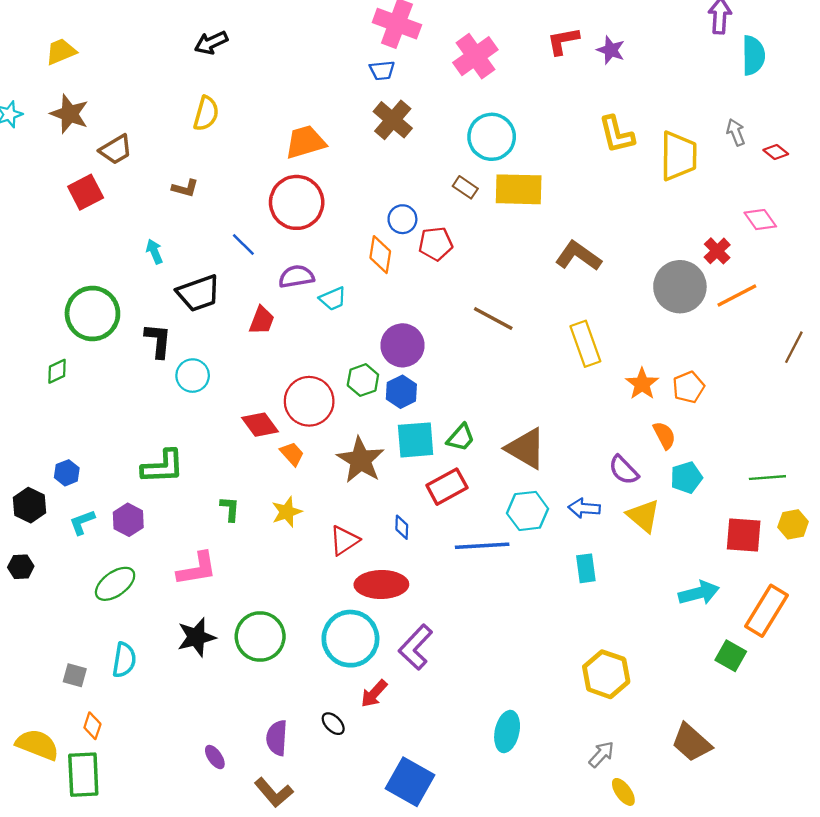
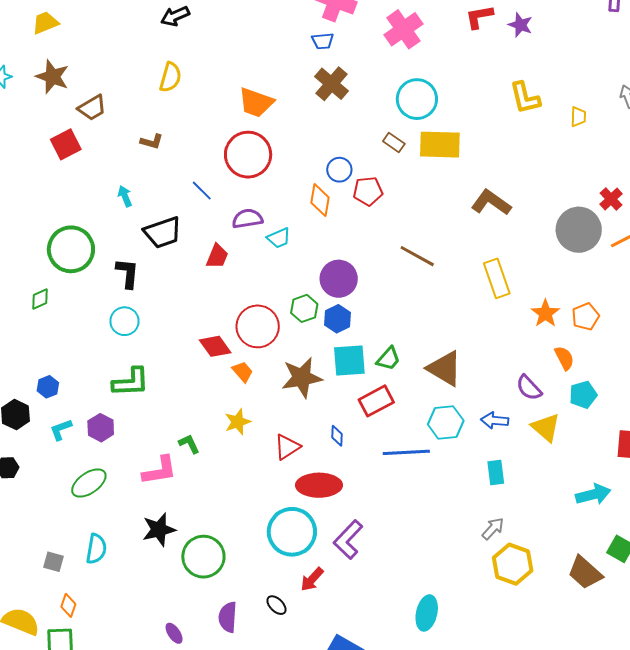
orange trapezoid: (305, 142) -> (256, 102), turned -144
yellow trapezoid: (679, 156) -> (578, 117), size x0.5
cyan circle: (193, 376) -> (124, 321), moved
brown star: (361, 460) -> (302, 378), turned 30
green L-shape: (230, 509) -> (189, 444), moved, turned -30
green circle: (260, 636) -> (203, 557), moved
brown trapezoid: (691, 743) -> (585, 573), moved
gray arrow: (601, 754) -> (493, 529), moved

